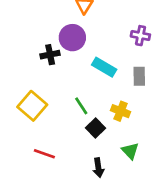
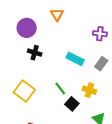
purple circle: (72, 38) -> (27, 28), moved
black cross: (50, 55) -> (35, 53), turned 32
gray rectangle: (139, 76) -> (101, 64), turned 40

